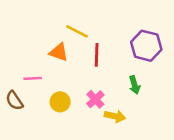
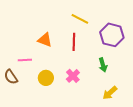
yellow line: (77, 31) -> (80, 19), moved
yellow arrow: (115, 116) -> (110, 93), moved, turned 126

